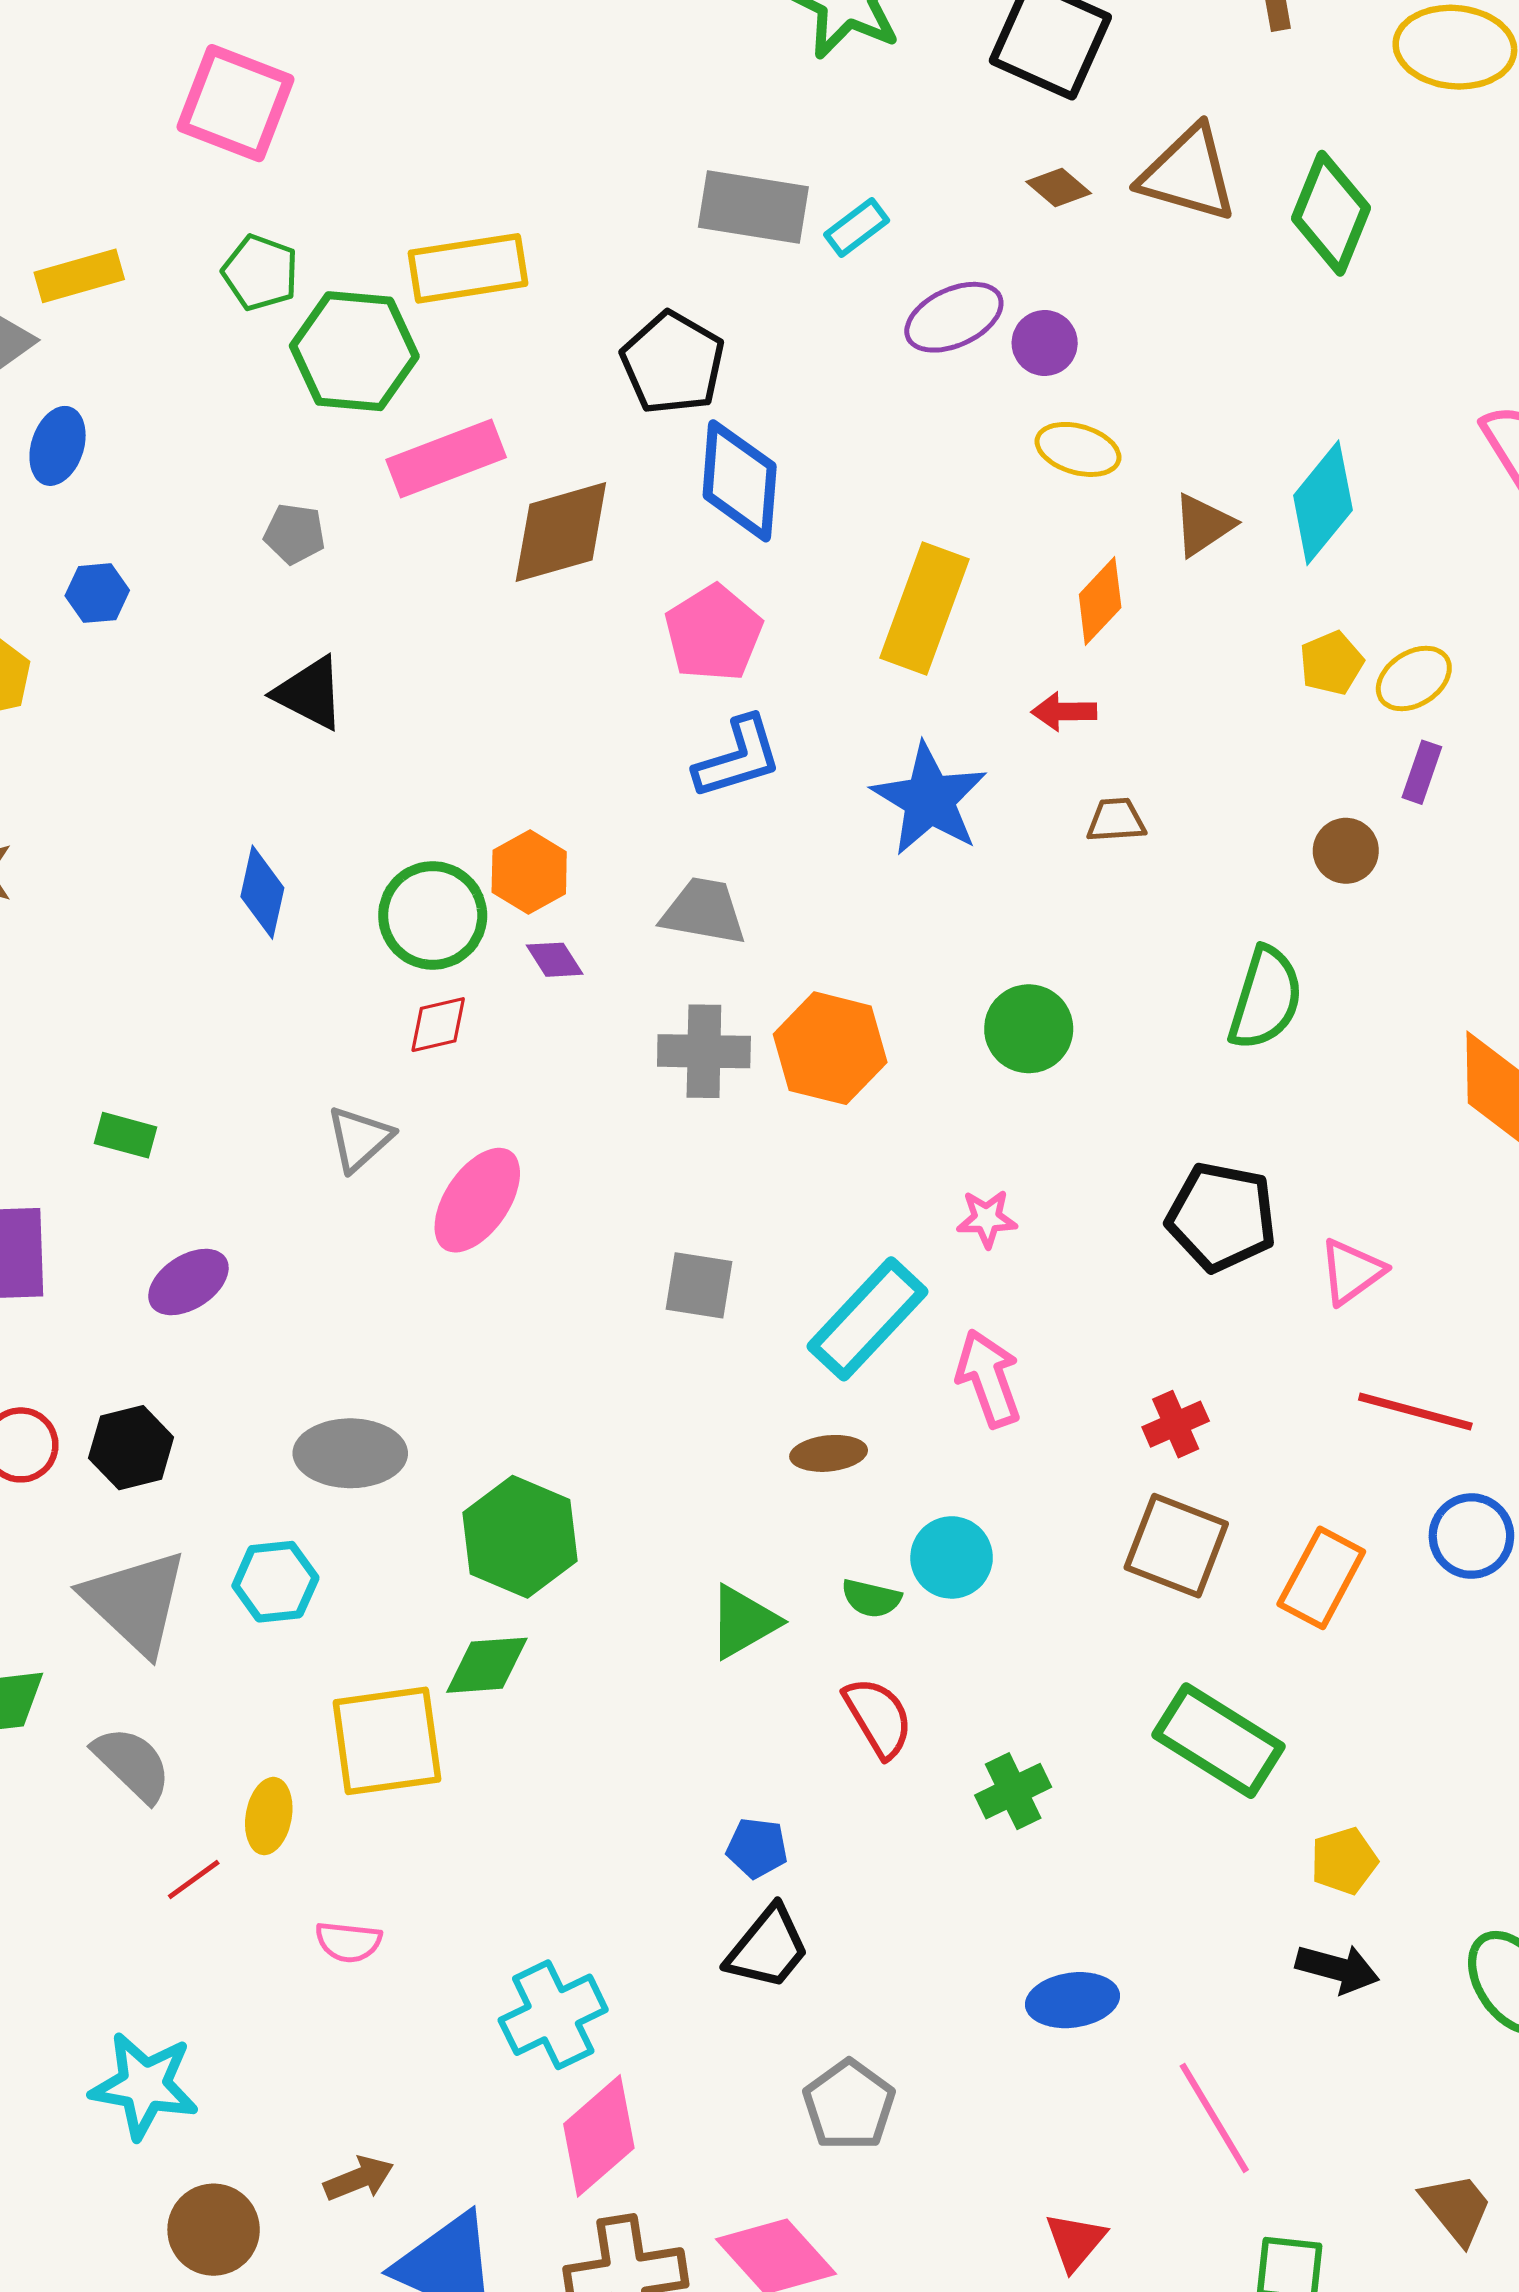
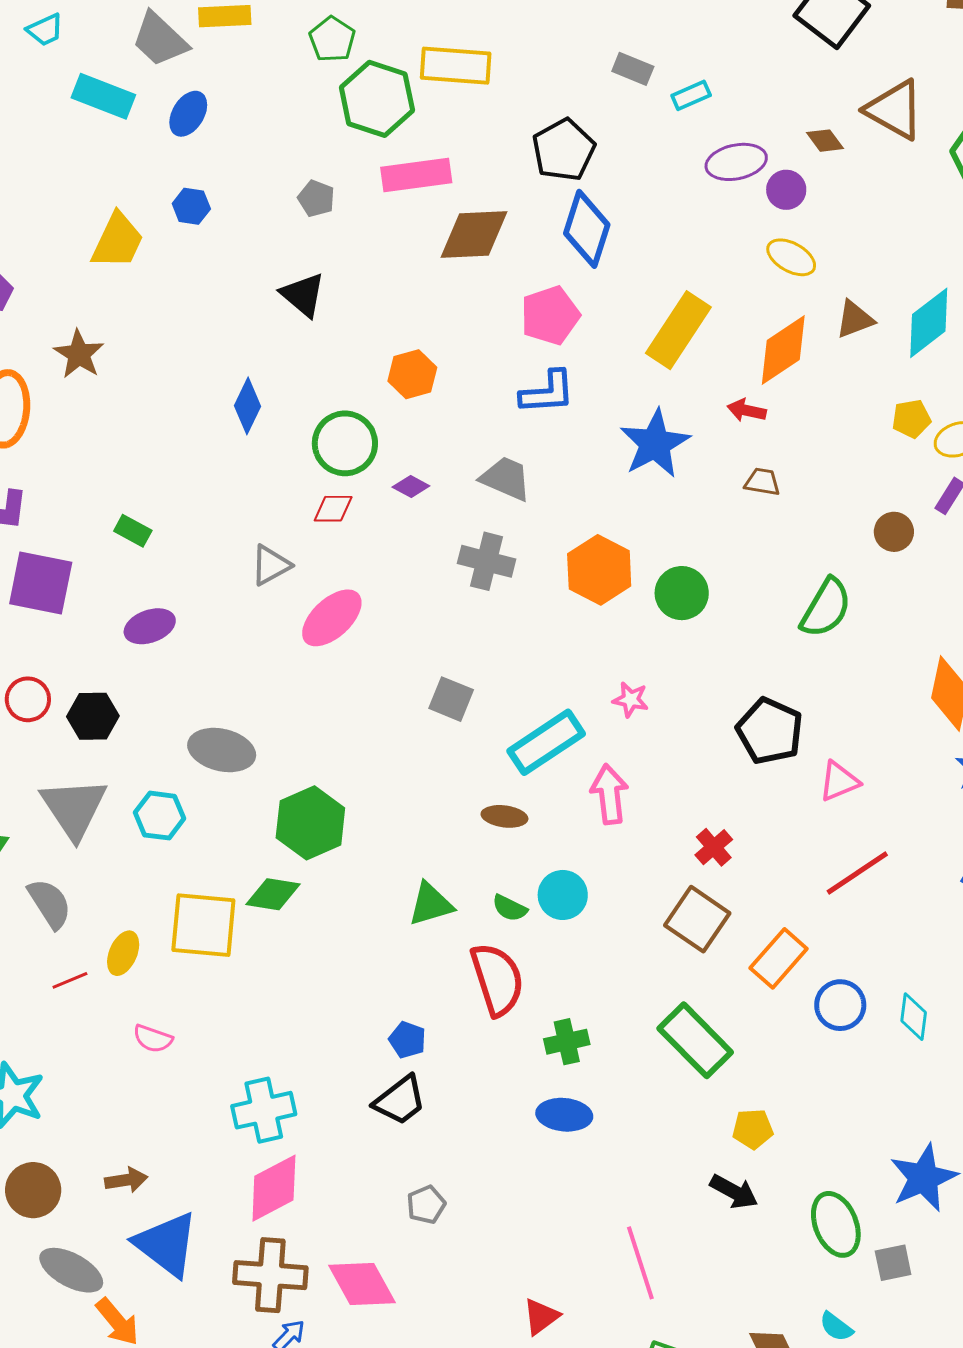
brown diamond: (1059, 188) -> (825, 141), moved
gray rectangle: (753, 207) -> (633, 69), size x0.6
orange diamond: (1100, 601) -> (783, 350), size x1.4
orange hexagon: (529, 872) -> (412, 374), moved
purple diamond: (555, 960) -> (411, 486), turned -42
orange hexagon: (830, 1048) -> (599, 570), moved
red line: (1415, 1412) -> (857, 873), turned -62
red cross: (1176, 1424) -> (714, 847), turned -30
blue circle: (1471, 1536) -> (840, 1005), moved
red semicircle: (878, 1717) -> (497, 979), size x1.4
blue ellipse: (1072, 2000) -> (564, 1115), moved
gray pentagon: (849, 2105) -> (426, 1205), size x0.7

